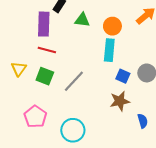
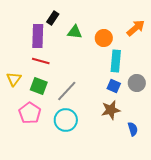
cyan rectangle: (109, 50) -> (116, 61), moved
pink pentagon: (35, 117) -> (30, 113), moved
cyan circle: (73, 130) -> (66, 120), moved

